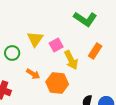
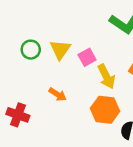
green circle: (12, 53) -> (31, 50), moved
orange hexagon: (57, 83) -> (105, 110), moved

